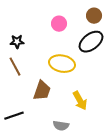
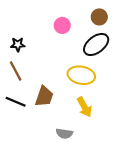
yellow ellipse: (62, 64) -> (81, 75), moved
black line: (14, 116) -> (16, 102), moved, turned 42

